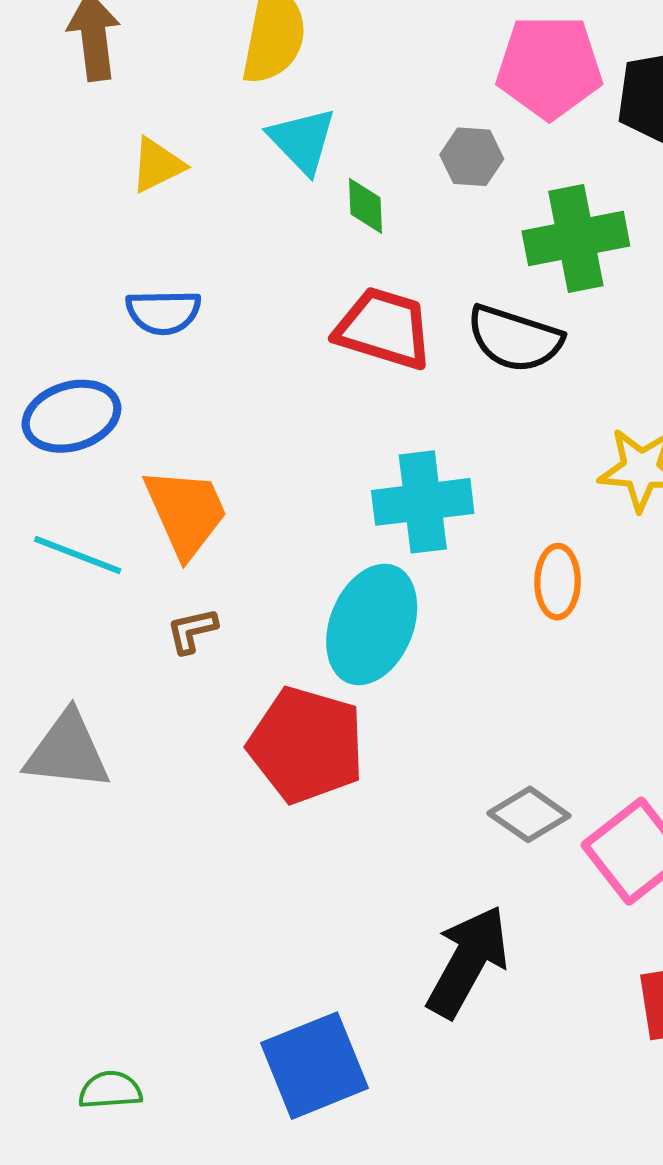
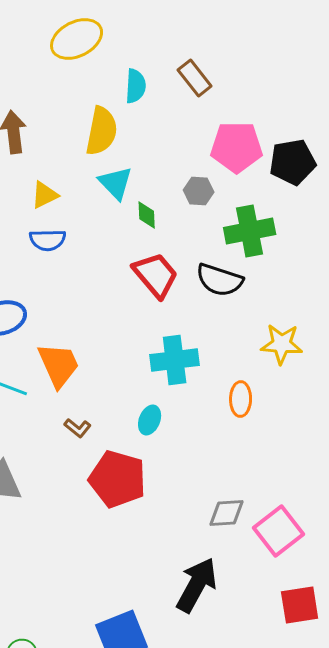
blue semicircle: (163, 312) -> (48, 240), moved
red trapezoid: (384, 328) -> (156, 275), turned 33
cyan ellipse: (372, 624) -> (150, 420), size x0.5
brown L-shape: (192, 631) -> (78, 428), moved, turned -128
gray diamond: (529, 814) -> (227, 513), turned -39

